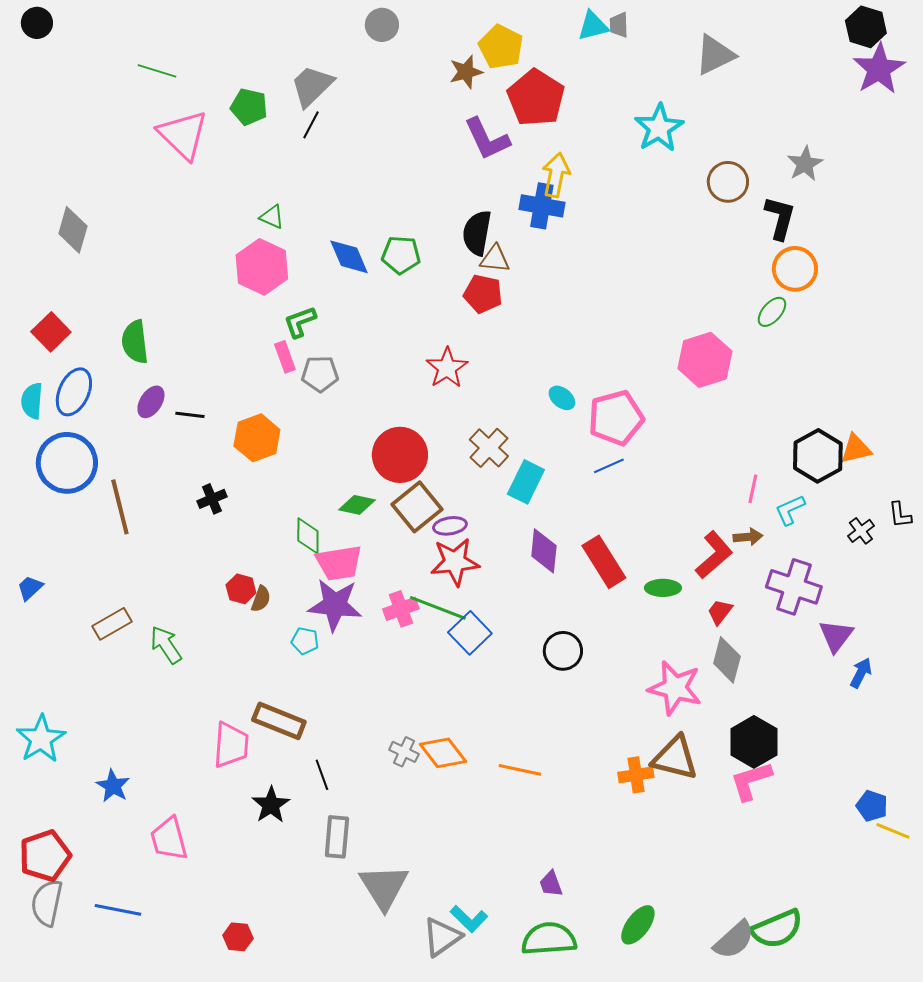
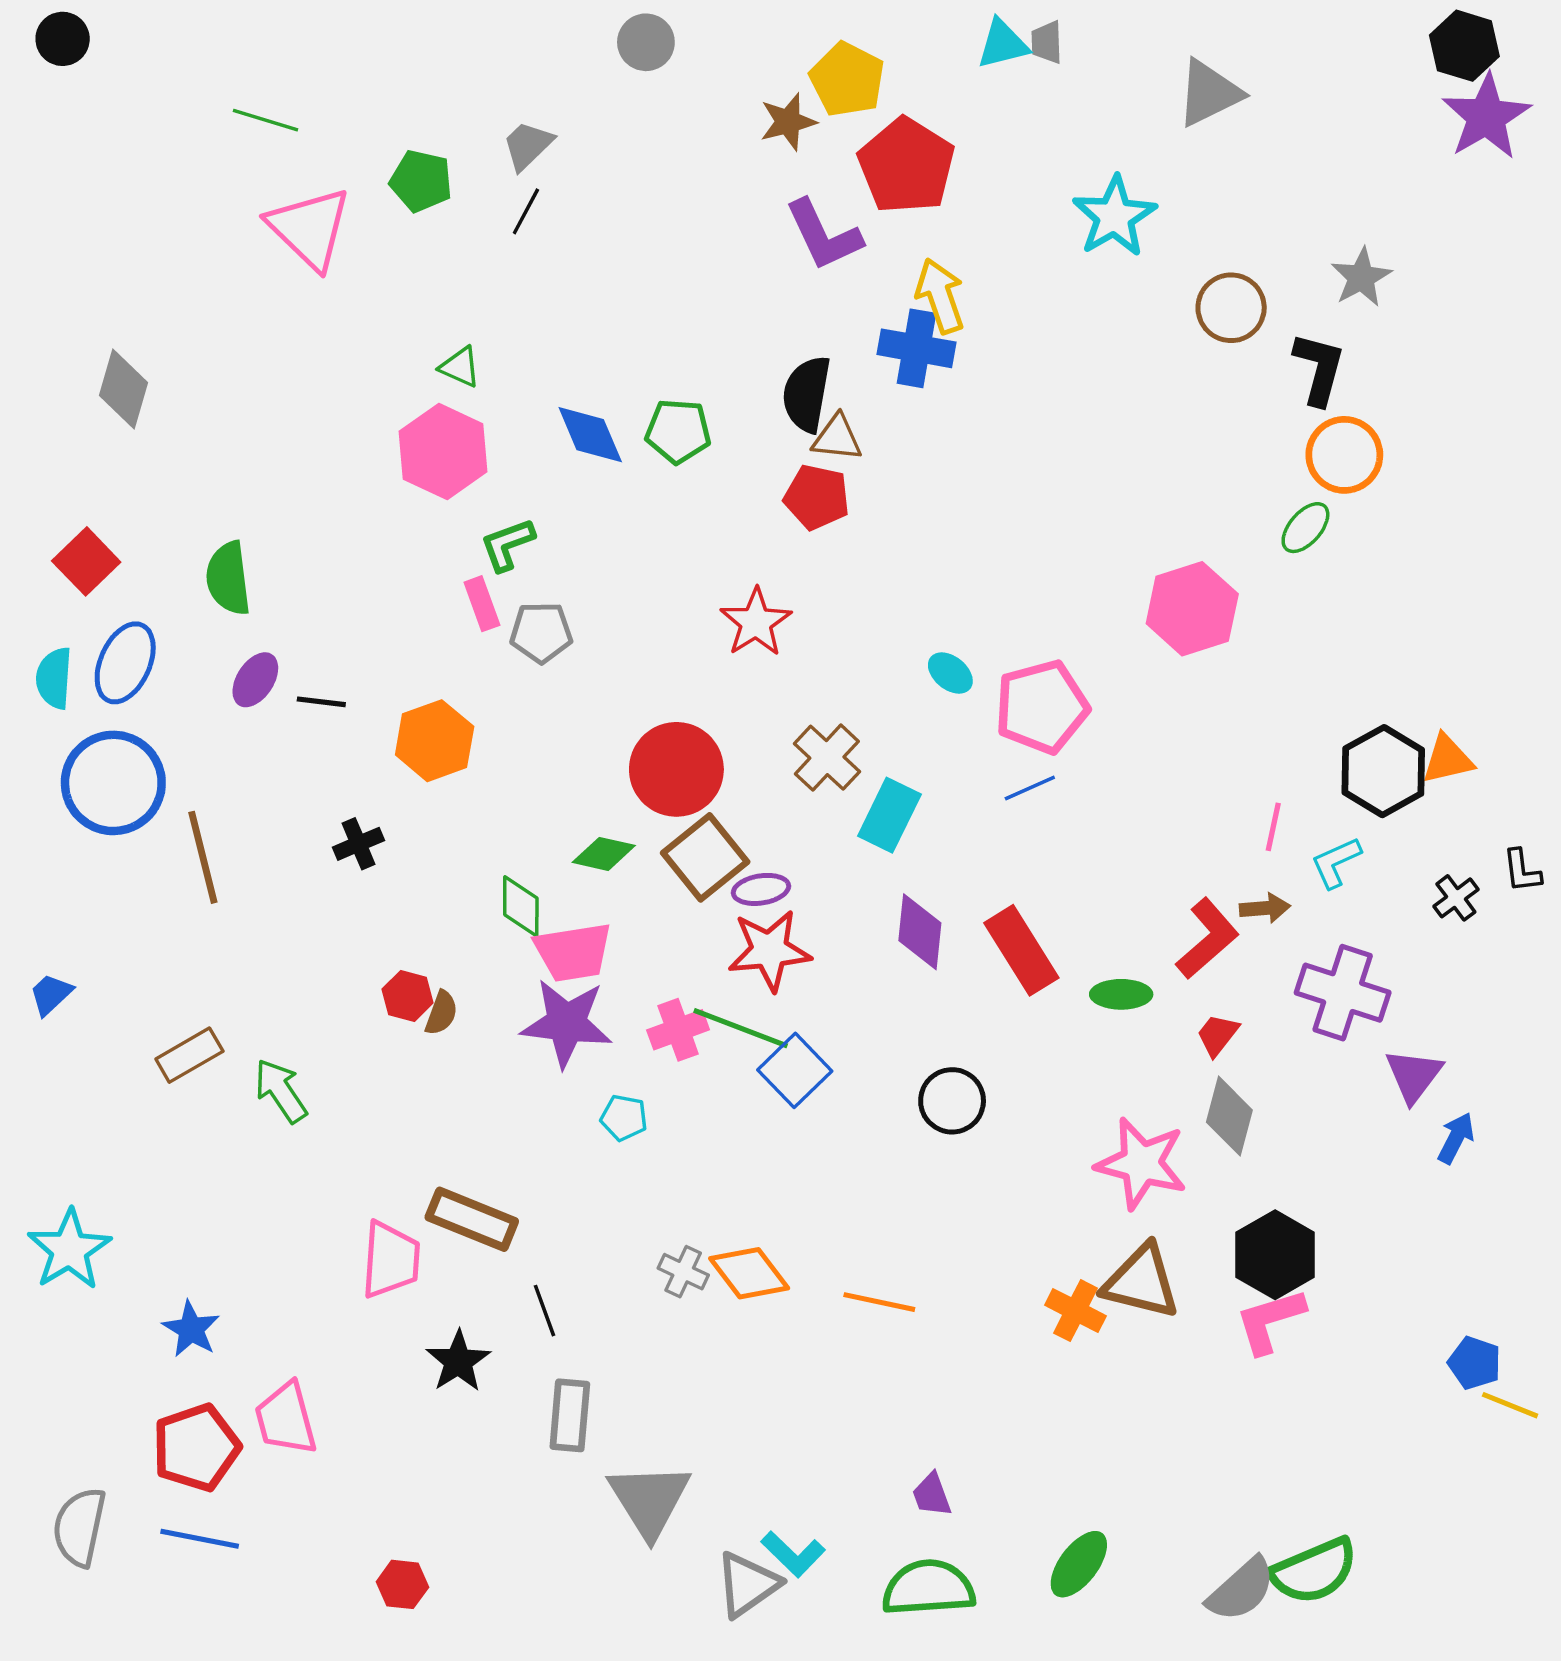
gray trapezoid: (312, 86) -> (528, 145), size x0.7
yellow arrow: (556, 175) -> (940, 296), turned -30
cyan pentagon: (305, 641) -> (624, 1118), moved
orange cross: (636, 775) -> (1075, 1311), turned 36
red pentagon: (45, 856) -> (196, 1447), moved

